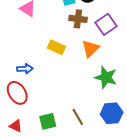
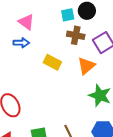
blue arrow: (25, 69) -> (21, 43), moved

